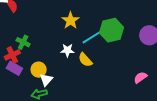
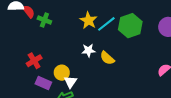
cyan line: (91, 37) -> (106, 24), moved
green cross: (23, 42) -> (44, 20), moved
purple rectangle: (14, 68) -> (43, 83), moved

